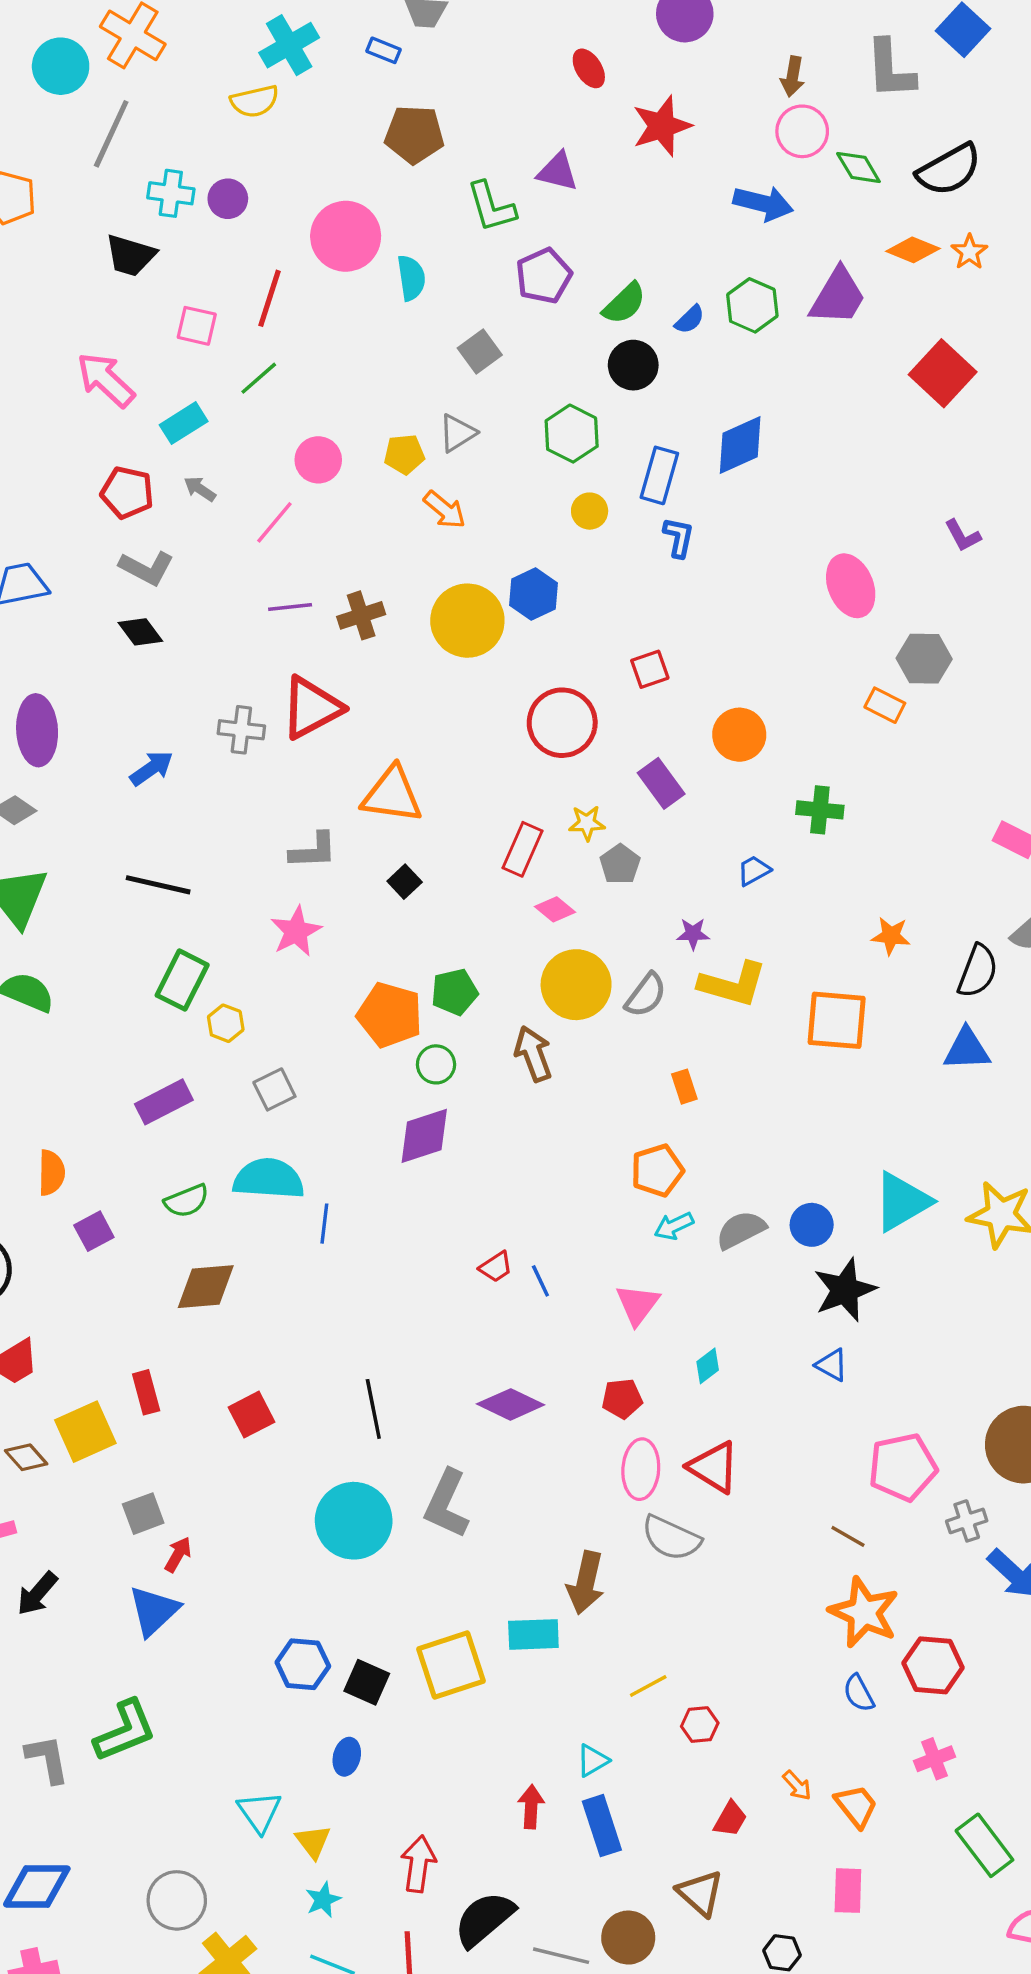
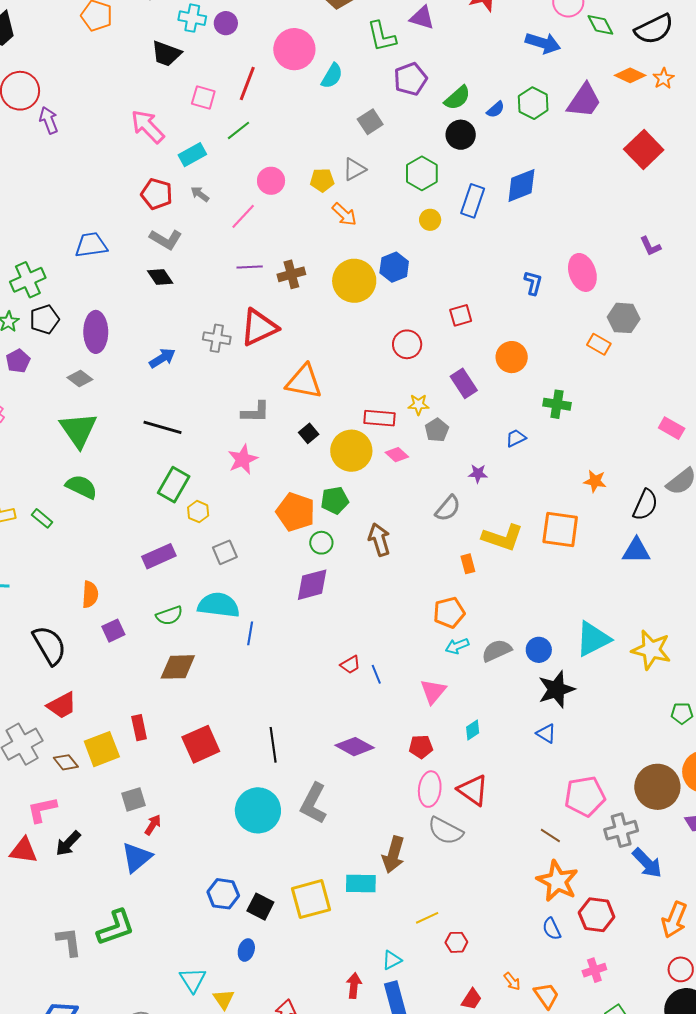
cyan semicircle: (411, 278) -> (332, 76), turned 36
blue L-shape: (678, 537) -> (533, 283), moved
red circle: (562, 723) -> (407, 344), size x0.7
red rectangle: (523, 849) -> (380, 418), turned 68
yellow L-shape: (733, 984) -> (503, 538), moved
yellow circle: (576, 985) -> (351, 451), moved
red square: (251, 1415) -> (201, 744), size x1.4
gray cross: (967, 1521) -> (621, 830), size x1.4

